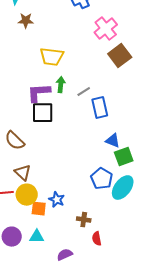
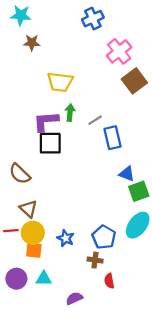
blue pentagon: (102, 179) -> (104, 237), moved
orange square: (39, 209) -> (34, 250), moved

